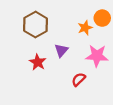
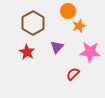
orange circle: (102, 18) -> (68, 11), moved
red star: (38, 62) -> (27, 52), moved

